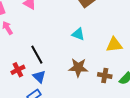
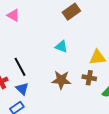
brown cross: (105, 76) -> (89, 78), moved

